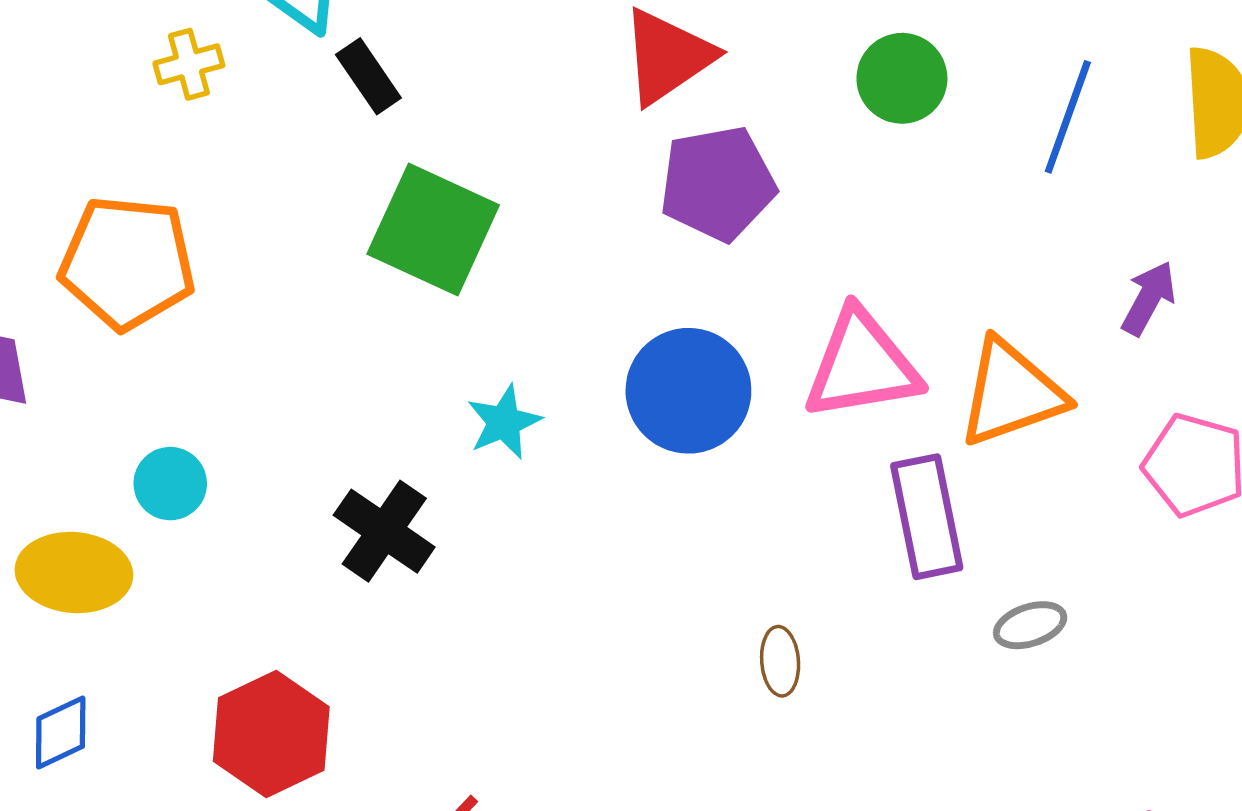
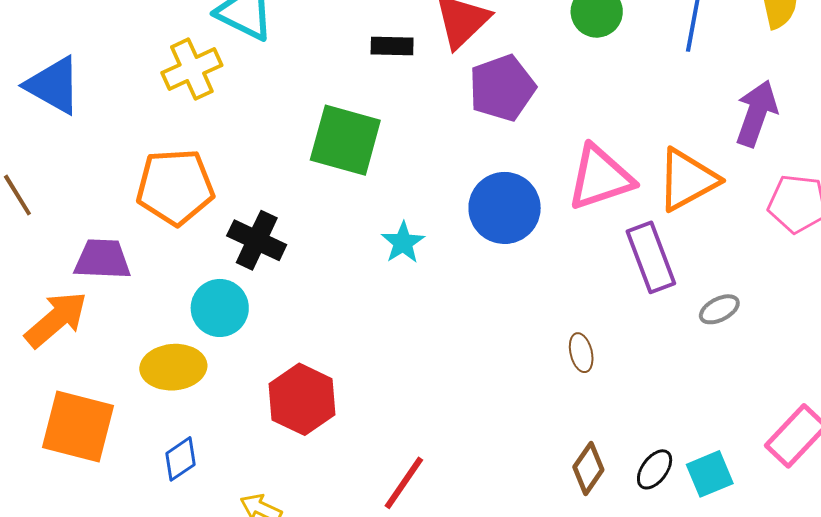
yellow cross: (189, 64) -> (192, 69), size x1.5
black rectangle: (368, 76) -> (392, 46), moved, turned -45
purple arrow: (1149, 298) -> (756, 113), size x1.5
cyan circle: (170, 484) -> (220, 308), size x1.4
black cross: (384, 531) -> (257, 240), moved
red hexagon: (271, 734) -> (302, 399), moved

